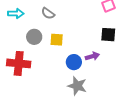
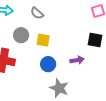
blue circle: (74, 62) -> (48, 64), moved

